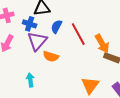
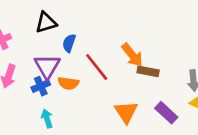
blue cross: (30, 24) -> (41, 86), moved, turned -32
red line: (78, 34) -> (97, 67), moved

